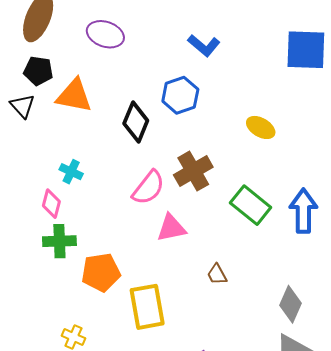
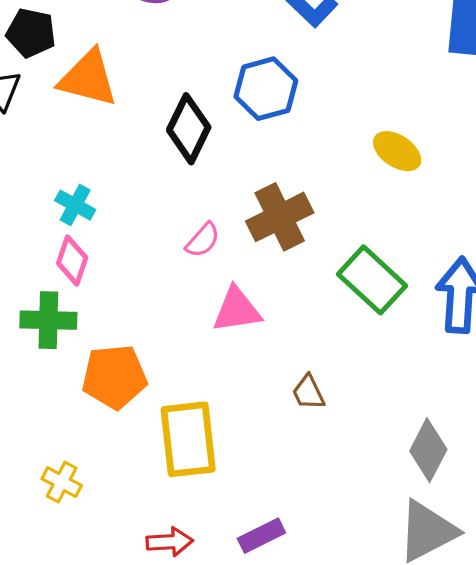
pink semicircle: (148, 188) -> (203, 240), size x0.6
pink diamond: (51, 204) -> (72, 260), moved

